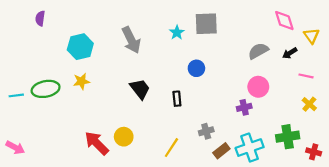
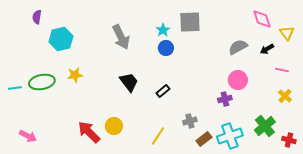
cyan hexagon: (80, 47) -> (61, 39), moved
blue circle: (196, 68) -> (166, 48), moved
black rectangle: (177, 99) -> (163, 91), turned 56
green cross: (288, 137) -> (265, 126), turned -30
pink arrow: (15, 148) -> (28, 136), moved

